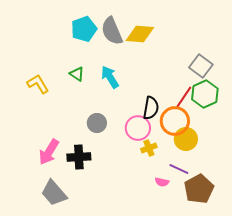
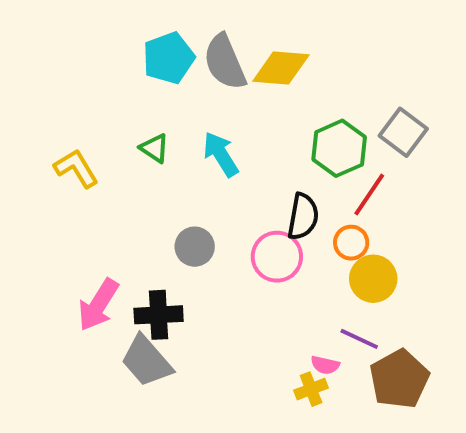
green hexagon: (205, 94) -> (339, 148), moved
orange circle: (175, 121) -> (351, 243), size x0.6
yellow cross: (149, 148) -> (311, 389), moved
gray trapezoid: (54, 193) -> (146, 361), moved

